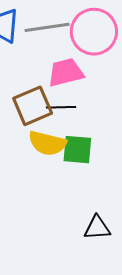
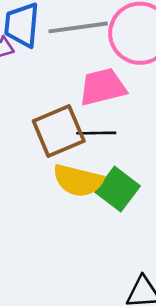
green square: (77, 150) -> (118, 189), turned 32

